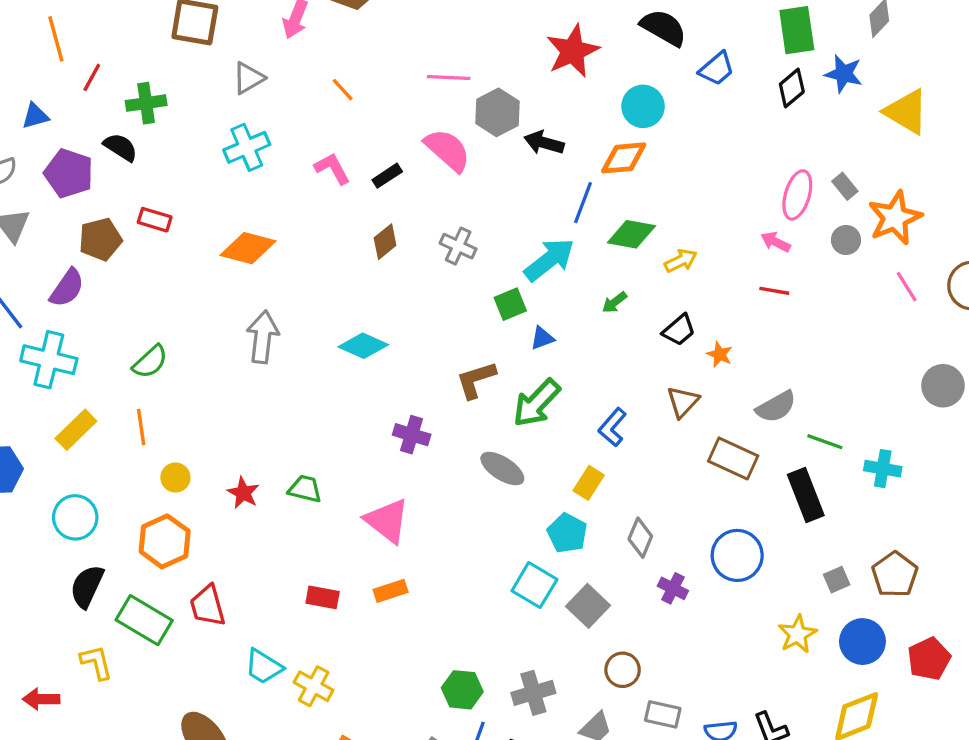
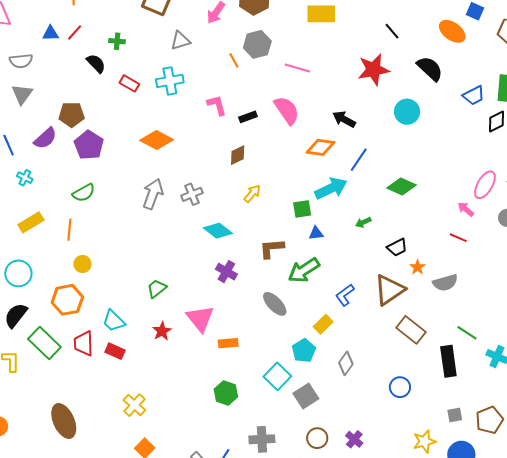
blue trapezoid: (717, 69) -> (474, 95), moved
red line: (92, 77) -> (75, 32), moved
green cross: (146, 103) -> (117, 41), size x0.7
gray hexagon: (498, 112) -> (257, 44), moved
orange diamond: (624, 158) -> (321, 147), moved
purple pentagon: (69, 173) -> (89, 145), moved
red rectangle: (155, 220) -> (129, 83), moved
green diamond: (631, 234) -> (401, 187), moved
gray cross: (458, 246) -> (192, 194), moved, turned 30
yellow arrow: (681, 261) -> (252, 194), moved, turned -36
cyan diamond: (363, 346) -> (218, 231), moved
cyan cross: (49, 360) -> (25, 178), size x0.5
brown triangle: (683, 402) -> (389, 290), size x1.6
gray semicircle: (776, 407) -> (445, 283), moved
green trapezoid: (305, 489) -> (157, 289), turned -65
red star: (243, 493) -> (162, 331), moved
blue circle: (737, 555) -> (400, 387), size x0.7
purple cross: (673, 588) -> (354, 439), moved
orange rectangle: (391, 591) -> (228, 343), moved
red rectangle: (323, 597) -> (115, 351), moved
cyan trapezoid: (264, 667) -> (114, 321), moved
green hexagon: (462, 690) -> (226, 393), moved

